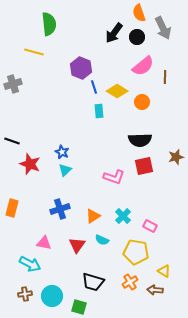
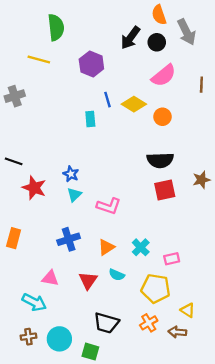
purple hexagon: (81, 68) -> (91, 64), moved
brown line: (165, 77) -> (201, 85), moved
cyan rectangle: (99, 111) -> (90, 119), moved
pink L-shape: (114, 177) -> (109, 206), moved
pink rectangle: (150, 226) -> (172, 259), turned -40

